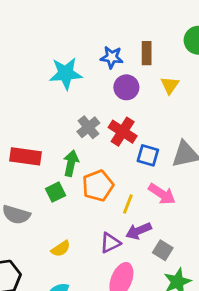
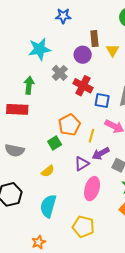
brown rectangle: (147, 53) -> (94, 39), moved
blue star: (112, 57) -> (63, 16), moved
gray cross: (88, 127) -> (60, 73), moved
green arrow: (71, 163) -> (29, 85), moved
green square: (56, 192) -> (55, 143), moved

